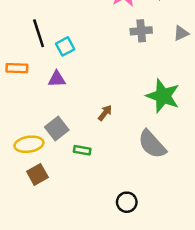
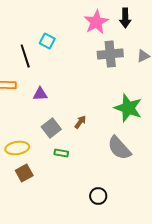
gray cross: (141, 31) -> (110, 54), size x1.4
cyan square: (65, 46) -> (47, 41), moved, turned -35
gray square: (57, 129) -> (51, 128), moved

